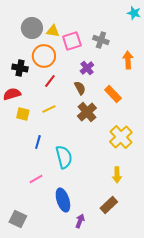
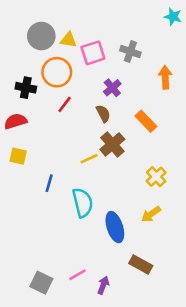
yellow line: (49, 109) -> (89, 159), moved
yellow square: (23, 114) -> (18, 156), moved
yellow cross: (121, 137) -> (156, 177), size x0.7
yellow arrow: (117, 175) -> (151, 214), moved, turned 56
pink line: (36, 179) -> (77, 275), moved
blue ellipse: (63, 200) -> (115, 227), moved
brown rectangle: (109, 205) -> (141, 265), turned 72
gray square: (18, 219) -> (41, 283), moved

